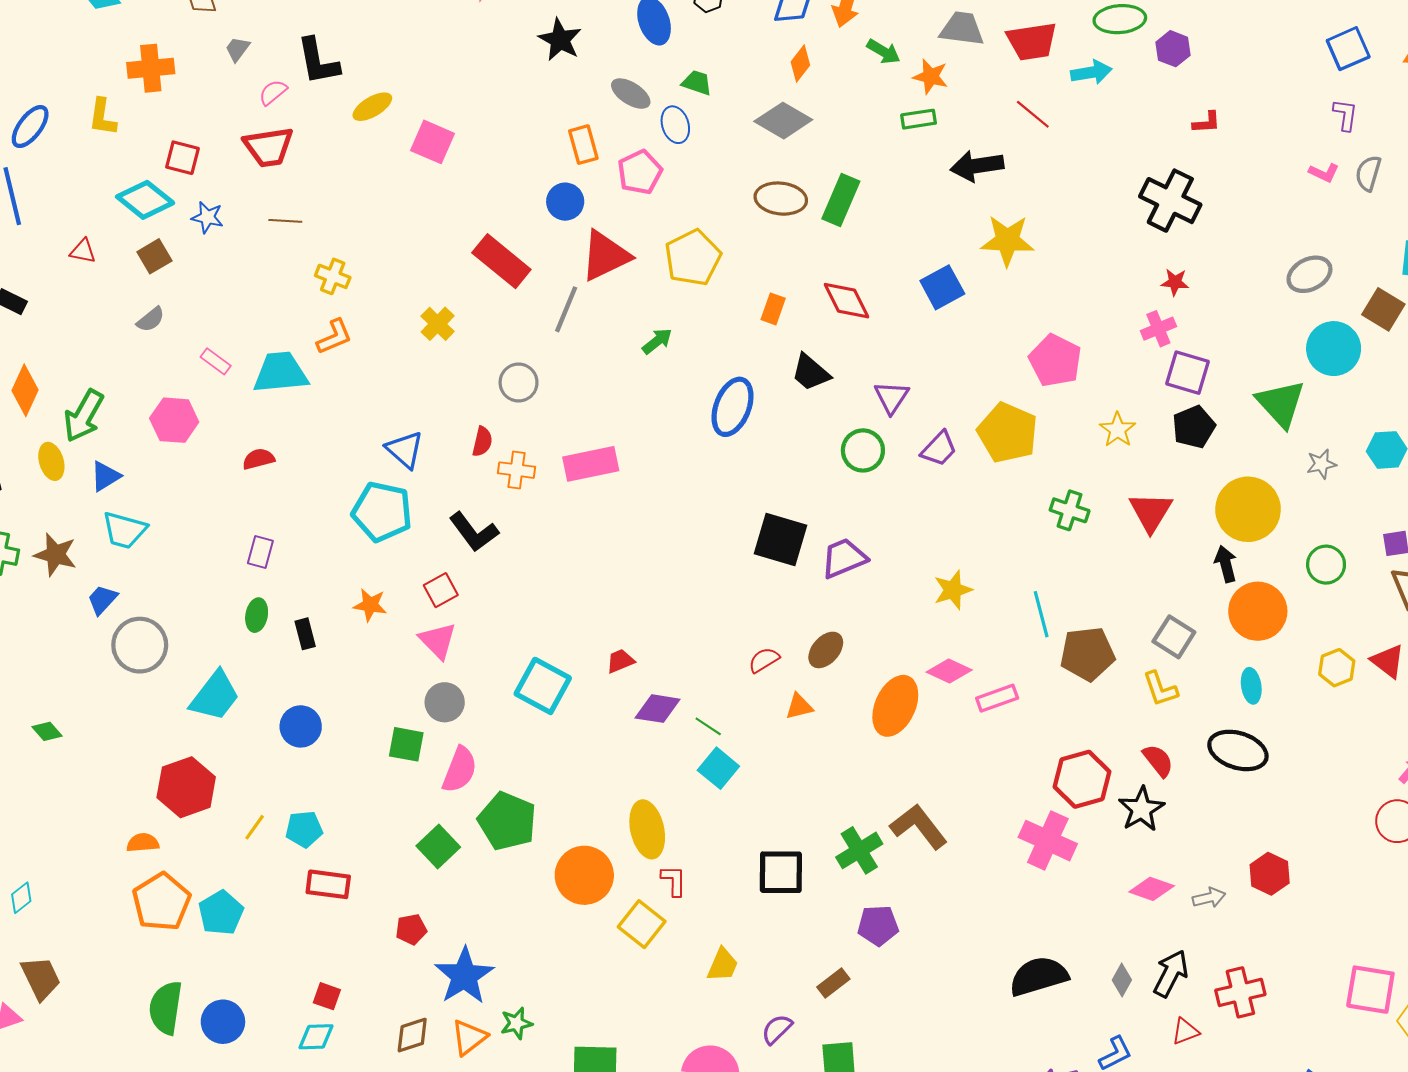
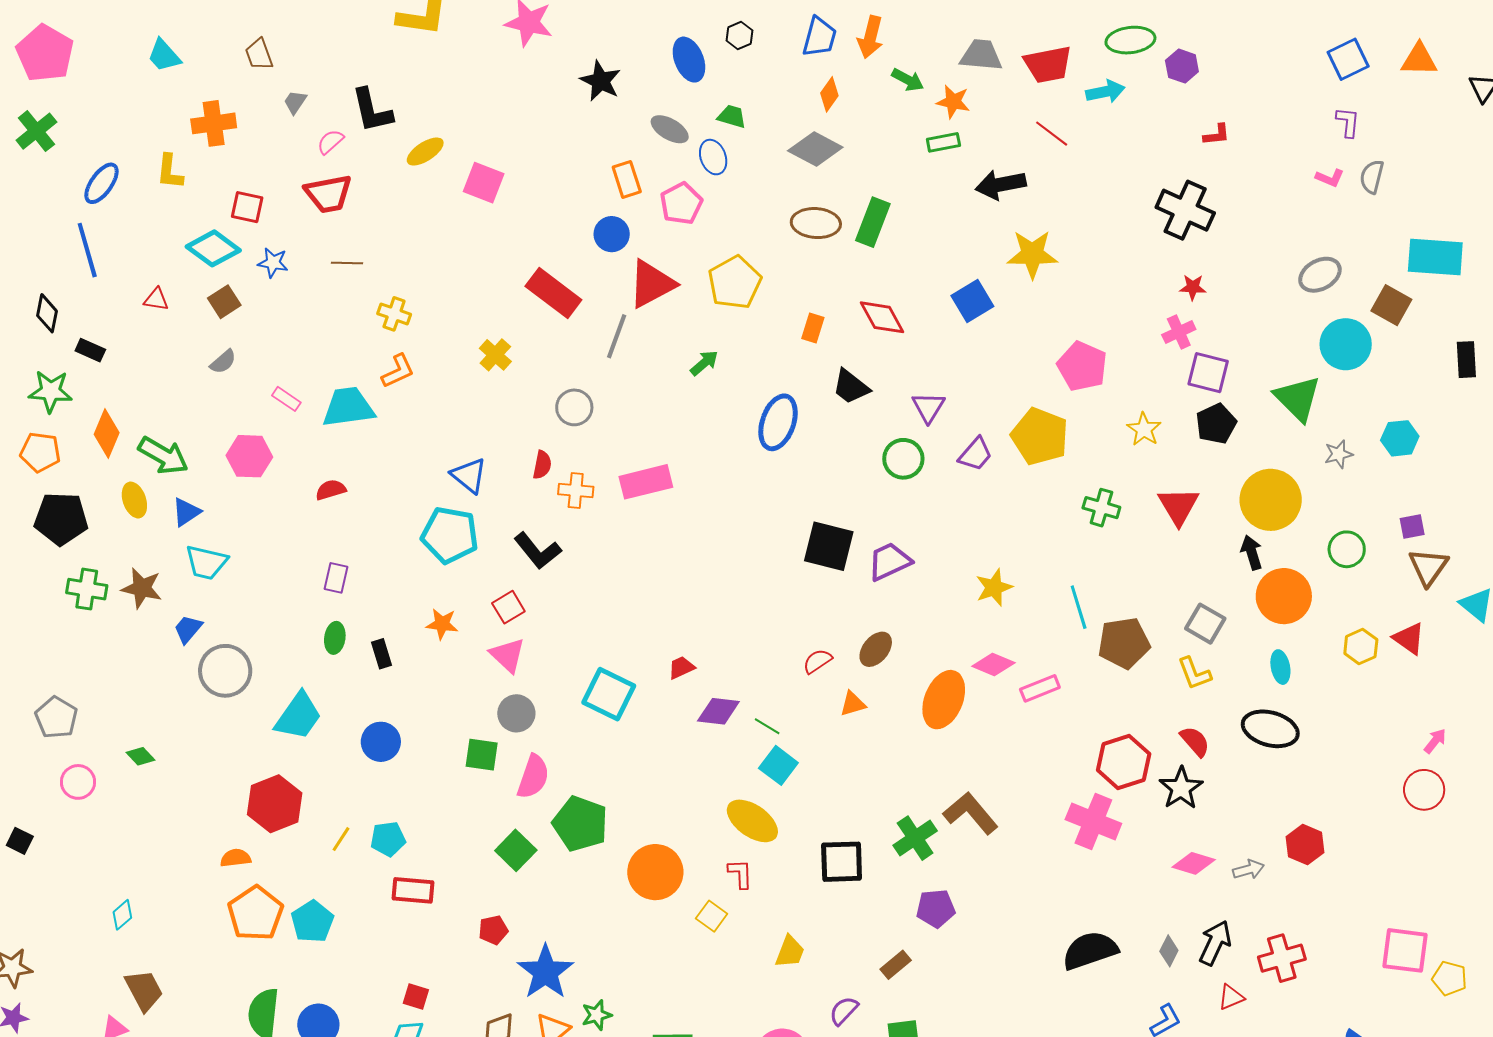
green arrow: (84, 416) -> (163, 456), turned -87
yellow ellipse: (647, 829) -> (752, 821), moved, turned -40
yellow square: (642, 924) -> (712, 916), size x0.7

